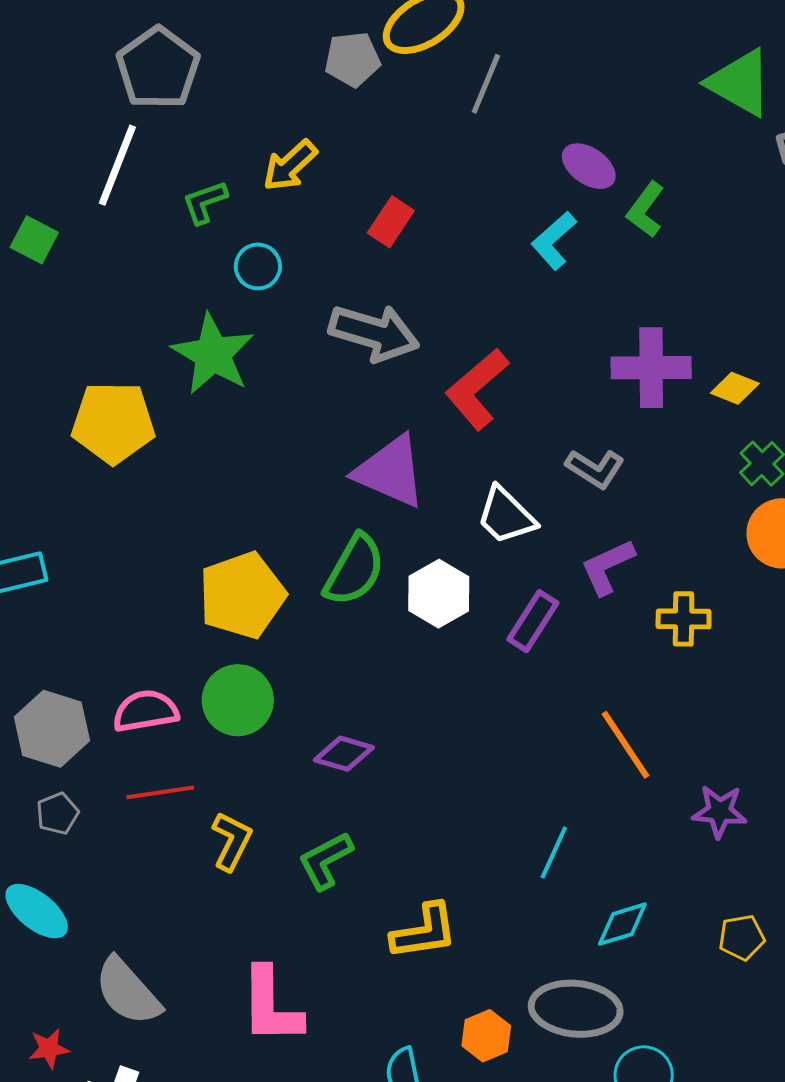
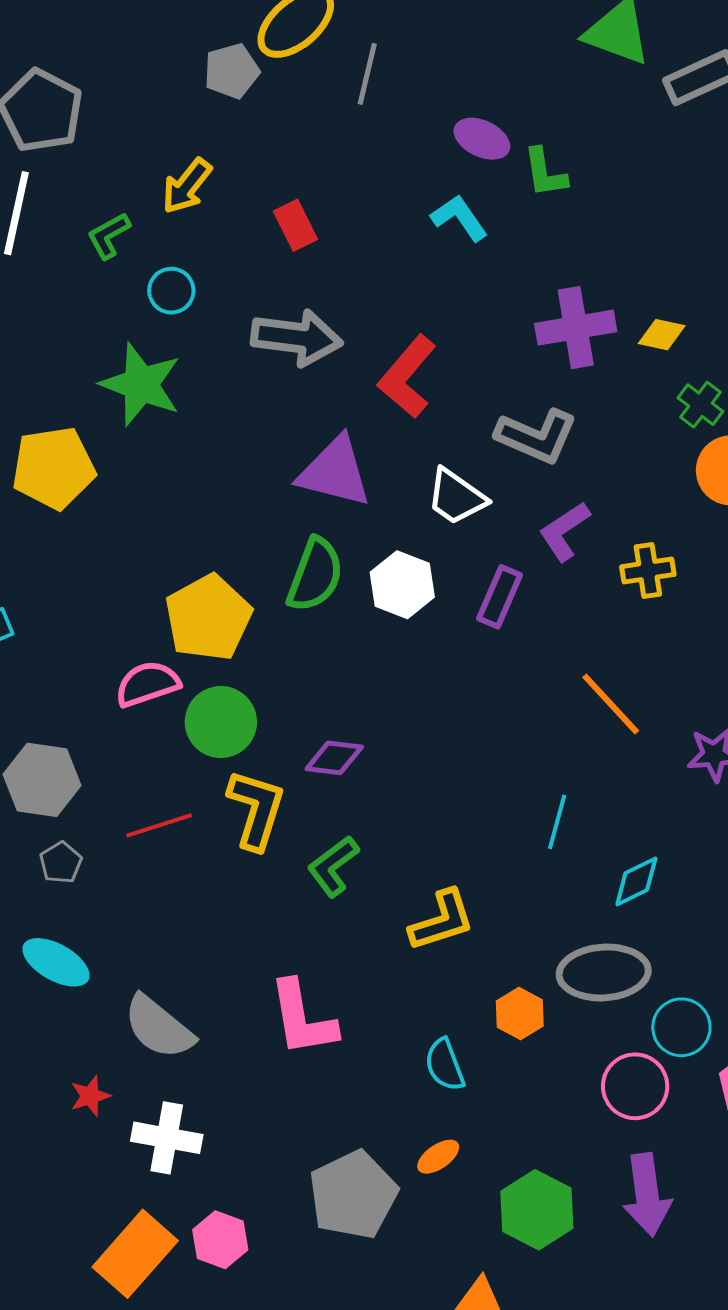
green L-shape: (646, 210) -> (545, 173), turned -36
red rectangle: (391, 222) -> (295, 225), turned -51
cyan L-shape: (554, 241) -> (459, 218), turned 106
gray L-shape: (595, 469) -> (537, 436), size x1.4
pink semicircle: (146, 711) -> (147, 684), moved
yellow L-shape: (232, 841) -> (256, 809), moved, size x1.4

